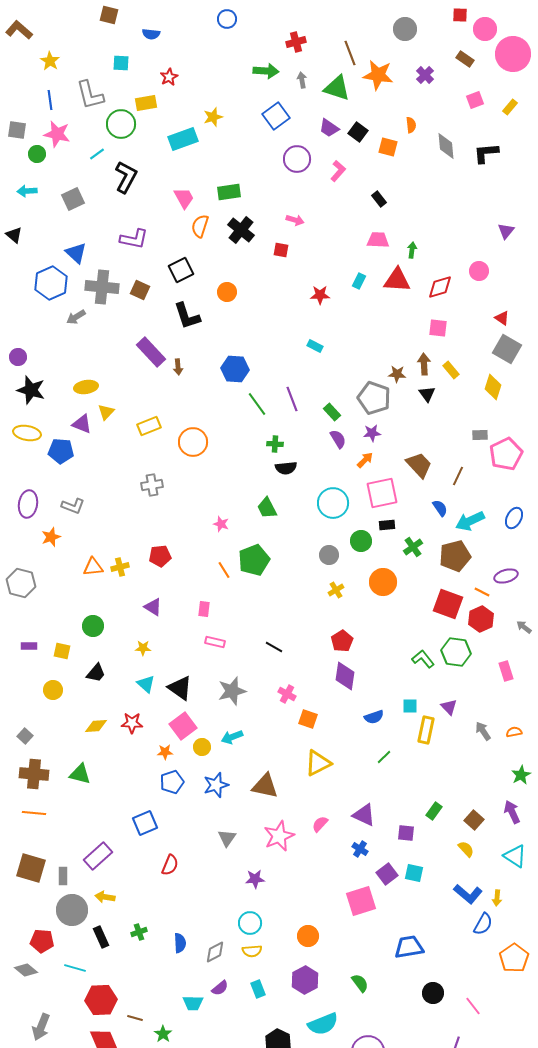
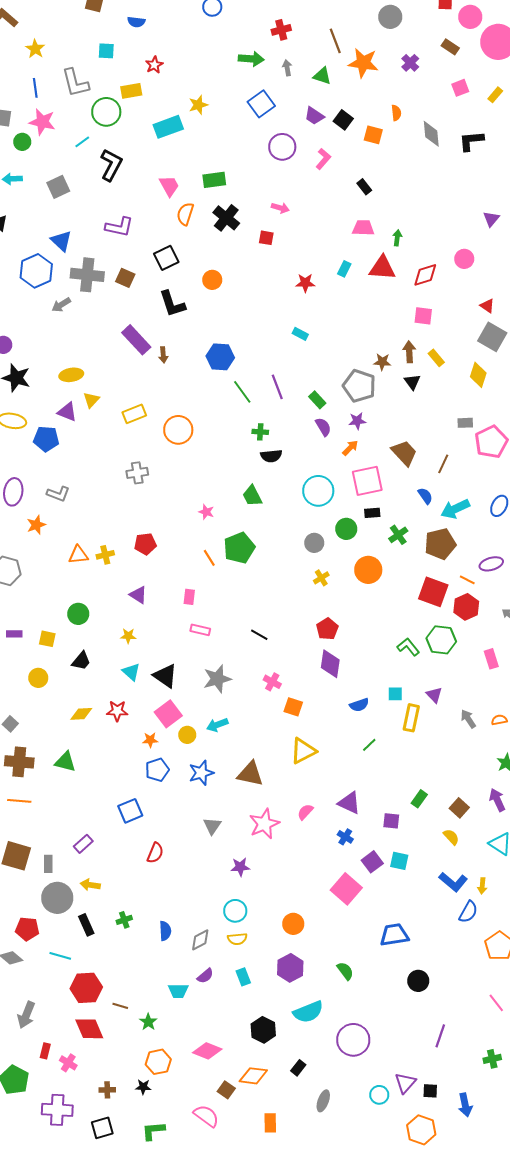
green triangle: (337, 88) -> (322, 76), size x0.7
purple rectangle: (98, 856) -> (83, 844), size x0.7
pink square: (361, 901) -> (346, 889), turned -32
pink line: (473, 1006) -> (496, 1003), moved

